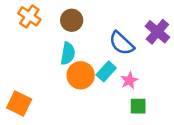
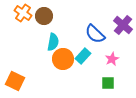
brown circle: (72, 20) -> (44, 16), moved
pink star: (129, 80) -> (112, 59), moved

